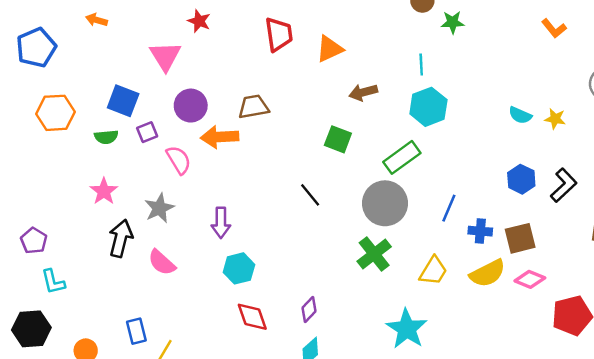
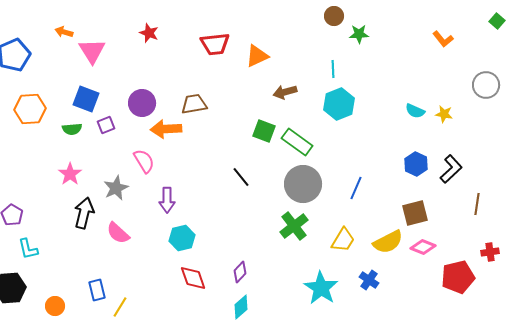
red trapezoid: (279, 34) -> (215, 44), turned 92
pink triangle: (165, 56) -> (92, 51), moved
green rectangle: (402, 157) -> (297, 142), moved, turned 72
pink semicircle: (179, 160) -> (144, 161), moved
blue cross: (480, 231) -> (369, 280), moved, turned 30

